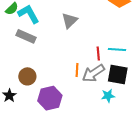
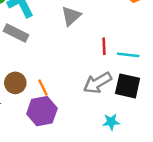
red line: (98, 54) -> (104, 46), moved
orange line: (77, 70) -> (43, 87), moved, turned -32
cyan star: (108, 96) -> (111, 122), moved

